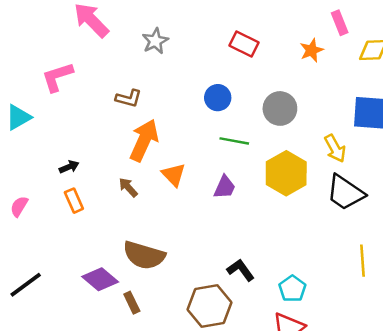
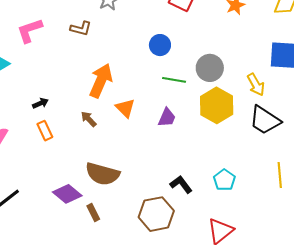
brown L-shape: (129, 98) -> (81, 28), moved
gray circle: (280, 108) -> (210, 68), moved
cyan pentagon: (292, 289) -> (224, 180), moved

